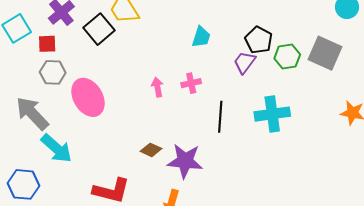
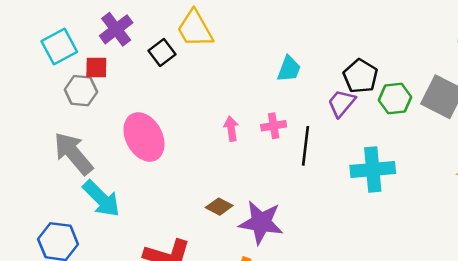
black square: (99, 29) -> (162, 53), size x0.7
gray hexagon: (53, 72) -> (81, 91), moved
black line: (220, 117) -> (306, 146), moved

